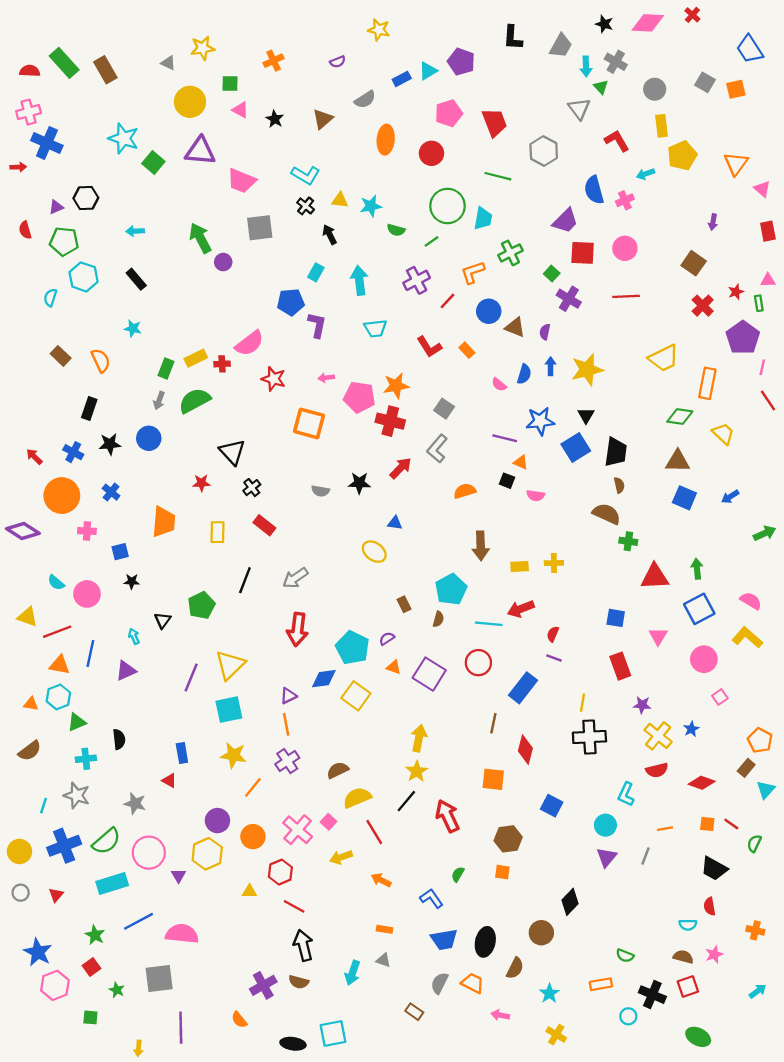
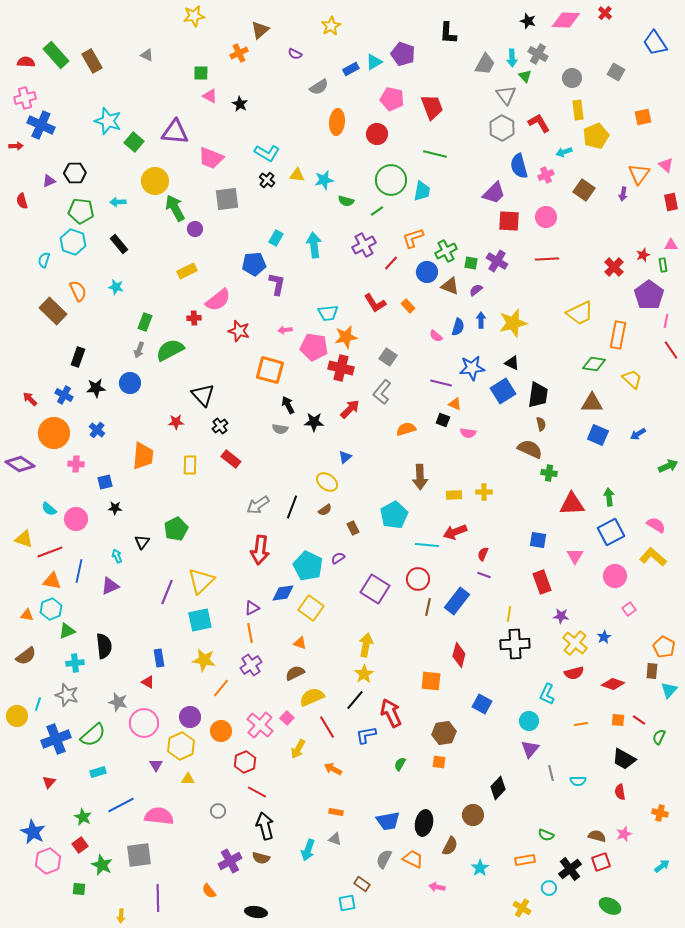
yellow star: (379, 30) -> (331, 26), turned 30
gray trapezoid: (561, 46) -> (485, 64), moved
yellow star: (203, 48) -> (194, 16), moved
purple semicircle: (338, 62) -> (295, 54), turned 48
orange square: (736, 89) -> (643, 117), moved
yellow circle: (190, 102) -> (155, 181), moved
pink pentagon: (449, 113) -> (392, 99), turned 30
brown triangle: (323, 119) -> (260, 30), moved
gray hexagon: (544, 151) -> (502, 128), moved
orange triangle: (736, 164) -> (639, 174), moved
black arrow: (330, 235) -> (288, 405), moved
green pentagon: (64, 241) -> (81, 211), moved
green cross: (510, 253) -> (446, 251), moved
brown square: (694, 263) -> (584, 190), moved
green square: (552, 273) -> (471, 263), moved, turned -32
cyan trapezoid: (375, 328) -> (328, 313), moved
purple semicircle: (545, 332) -> (476, 290), turned 40
brown rectangle: (61, 356) -> (53, 311), size x1.5
yellow rectangle: (196, 358) -> (187, 271), moved
orange semicircle: (101, 360) -> (78, 291), moved
black triangle: (586, 415) -> (512, 363), turned -35
blue triangle: (395, 523) -> (345, 457), turned -48
black line: (245, 580) -> (292, 507), moved
brown semicircle: (438, 619) -> (325, 510), moved, turned 40
orange triangle: (394, 667) -> (300, 643), moved
brown line: (493, 723) -> (428, 607), moved
black semicircle: (119, 739) -> (104, 646), size x1.4
brown rectangle: (746, 768) -> (652, 671), turned -35
yellow circle: (19, 851) -> (17, 716), moved
pink circle: (149, 853) -> (144, 723), moved
gray line: (645, 856) -> (551, 773), moved, turned -35
yellow arrow: (341, 857) -> (298, 749), turned -42
cyan rectangle: (112, 884) -> (98, 772), size x0.6
yellow triangle: (249, 892) -> (188, 779), moved
gray circle: (21, 893) -> (218, 811), moved
blue L-shape: (431, 898) -> (366, 735), moved, turned -65
cyan semicircle: (688, 925) -> (578, 781), moved
green star: (117, 990) -> (102, 865), size x1.5
black cross: (652, 995) -> (570, 869), turned 30
cyan square: (333, 1033) -> (347, 903), moved, size x0.7
yellow cross: (556, 1035) -> (522, 908), moved

